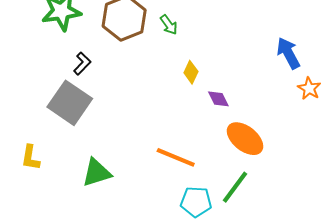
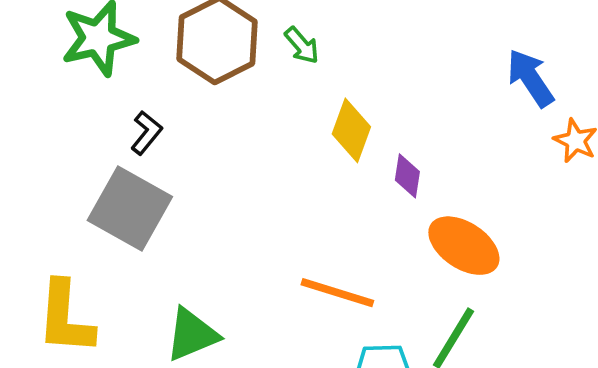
yellow diamond: (191, 72) -> (351, 130), size x1.4
purple diamond: (218, 99) -> (407, 176), turned 40
yellow L-shape: (30, 158) -> (65, 318), size x1.6

